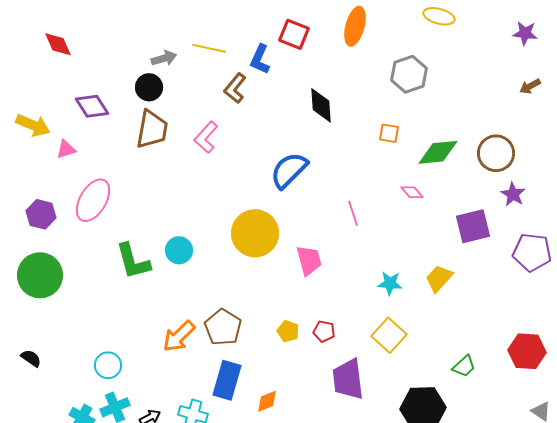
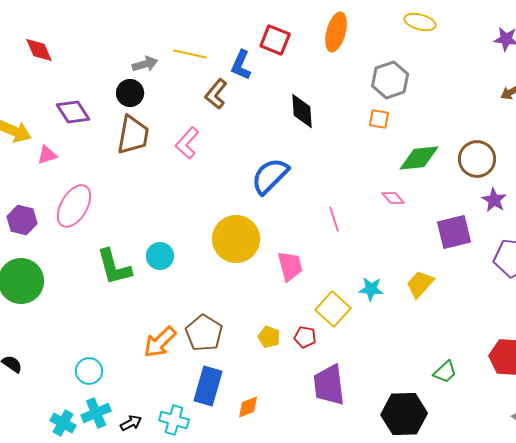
orange square: (389, 133) -> (379, 119), moved
yellow square: (389, 335) -> (333, 309), moved

